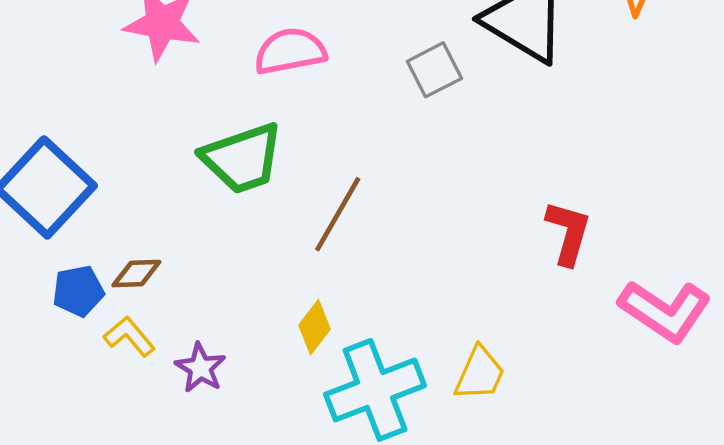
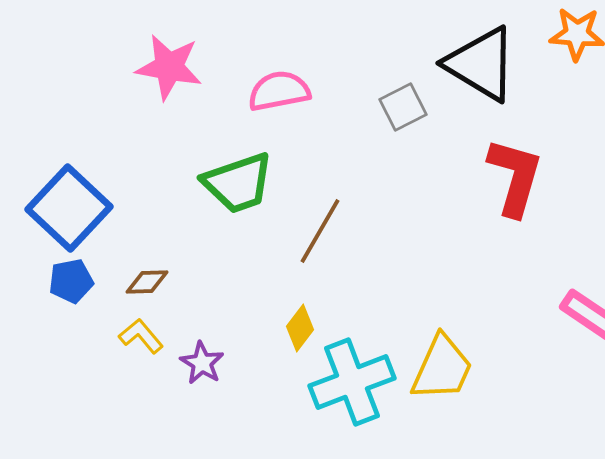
red L-shape: (568, 233) -> (515, 177), moved, size x1.4
blue pentagon: (78, 291) -> (71, 281), moved
yellow trapezoid: (480, 374) -> (442, 368), size x1.4

